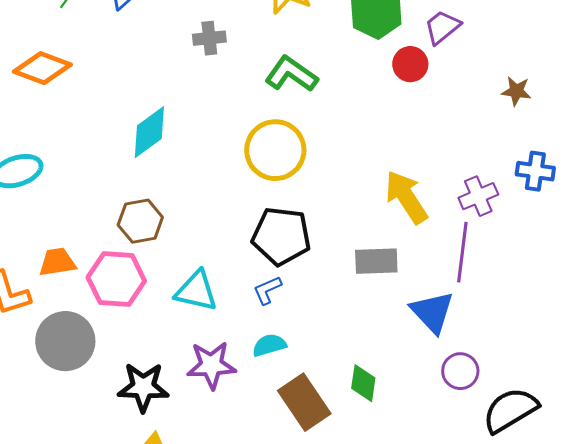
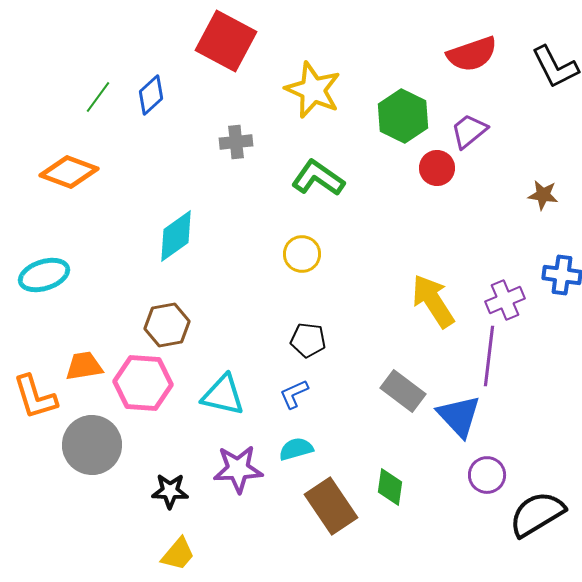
yellow circle: (275, 150) -> (302, 254), size x0.6
black pentagon: (281, 236) -> (308, 340), size x0.6
gray rectangle: (376, 261) -> (403, 391), moved, turned 39
black star: (143, 387) -> (170, 491), size x0.7

